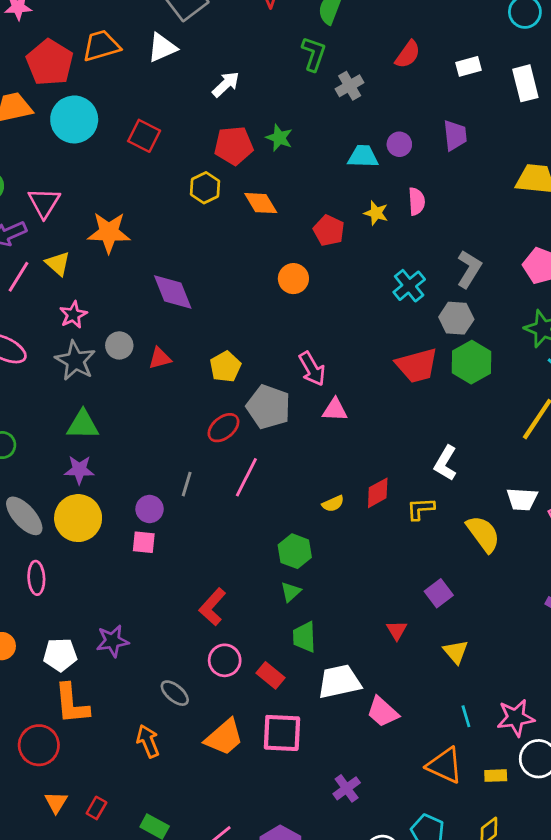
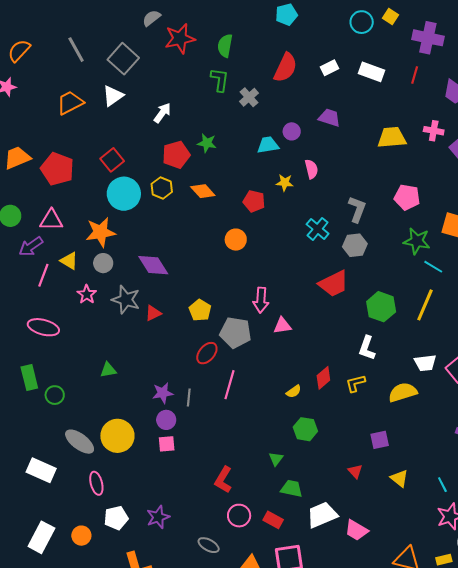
red semicircle: (408, 54) -> (285, 68), size x1.4
red pentagon: (50, 62) -> (57, 169), moved
white rectangle: (525, 83) -> (372, 72), turned -45
cyan circle: (74, 119) -> (124, 194), moved
purple trapezoid: (455, 135) -> (329, 118), turned -55
red square: (144, 136) -> (112, 160), turned 35
pink triangle: (44, 203) -> (51, 220), turned -50
gray circle: (119, 345) -> (103, 263), moved
gray star: (75, 361) -> (126, 300), moved
green hexagon: (472, 362) -> (381, 307), moved
pink arrow: (312, 369) -> (261, 300), turned 45
green triangle: (83, 425) -> (108, 370), size x0.7
purple star: (79, 470) -> (163, 393), moved
yellow semicircle: (483, 534) -> (403, 392), turned -60
green hexagon: (295, 551) -> (305, 429), moved
purple square: (439, 593) -> (380, 440), turned 36
green trapezoid: (304, 637) -> (292, 488), turned 115
white pentagon: (60, 655) -> (116, 518), moved
cyan line: (466, 716) -> (442, 485), moved

